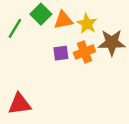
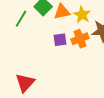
red triangle: (20, 104) -> (25, 83), turned -40

